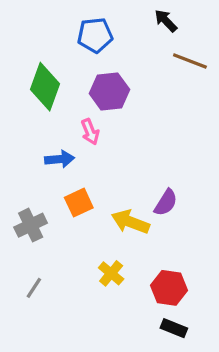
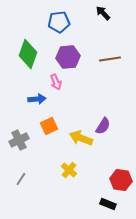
brown line: (190, 61) -> (110, 59), moved, turned -30
red hexagon: (169, 288) -> (121, 180), moved

